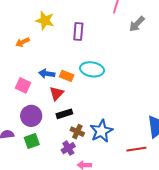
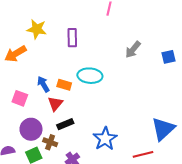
gray arrow: (137, 24) -> (133, 50), moved
orange arrow: (23, 42) -> (15, 54), size x1.5
blue arrow: (47, 74) -> (43, 84), turned 56
brown cross: (77, 132) -> (50, 142), moved

